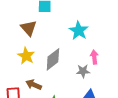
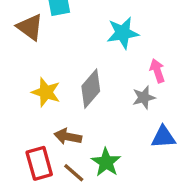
brown triangle: (29, 28) -> (30, 27), moved
cyan star: (79, 31) -> (123, 33), turned -30

